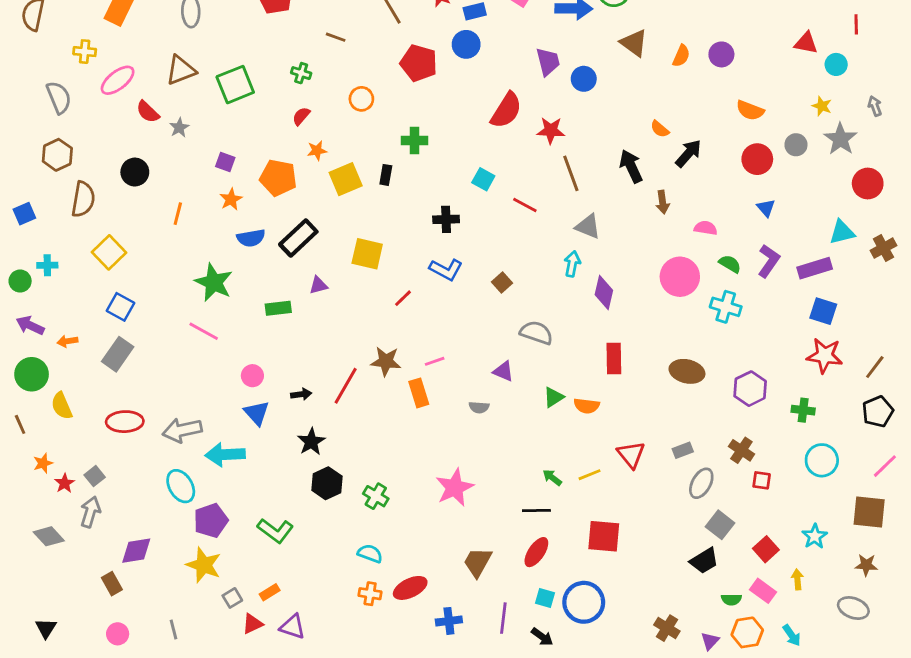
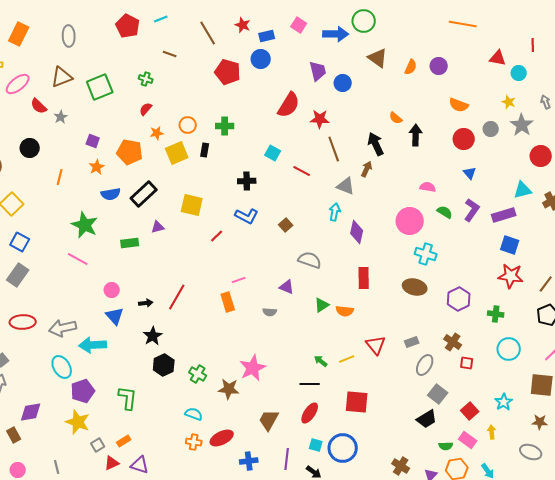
orange circle: (361, 99) -> (188, 125), moved
black arrow: (688, 153) -> (416, 135), turned -40
brown arrow: (663, 202) -> (367, 169), moved, turned -147
cyan cross: (726, 307) -> (426, 254), moved
brown star: (386, 361) -> (229, 389), moved
green L-shape: (275, 531) -> (128, 398), turned -120

